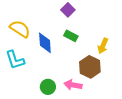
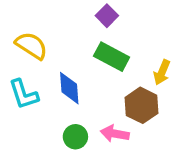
green rectangle: (71, 36) -> (112, 57), size x1.5
blue diamond: (45, 43) -> (69, 88), moved

